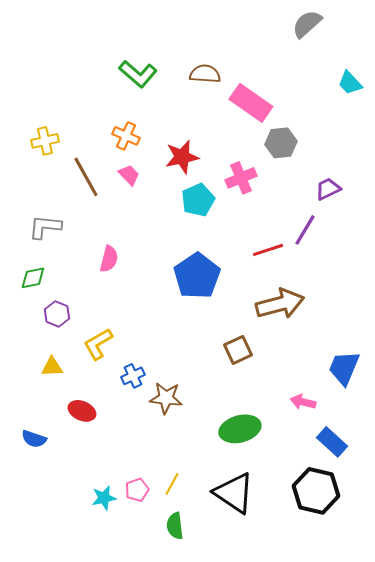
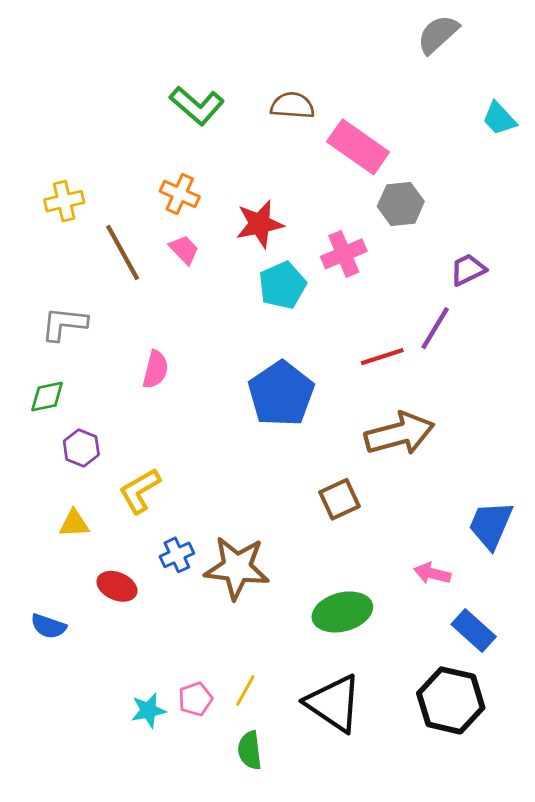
blue cross: (133, 376) -> (177, 555), moved
brown star: (166, 398) -> (237, 568), size x1.4

